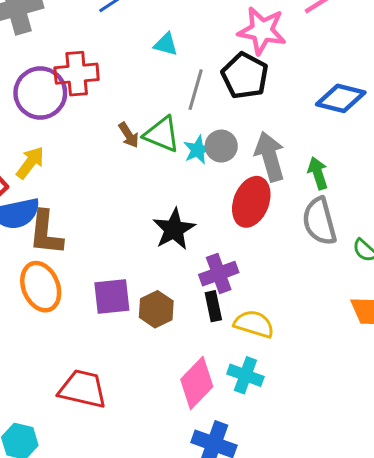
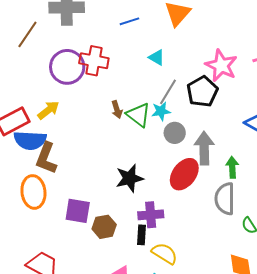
cyan star: (198, 150) -> (161, 111), moved

